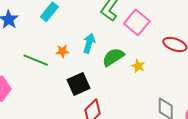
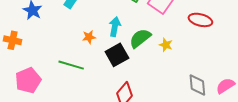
green line: (36, 60) -> (71, 65), moved
black square: (79, 84) -> (117, 55), moved

